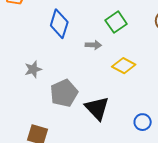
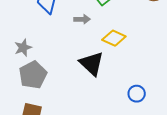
gray pentagon: (64, 93) -> (33, 75), moved
black triangle: (97, 108) -> (92, 64), moved

